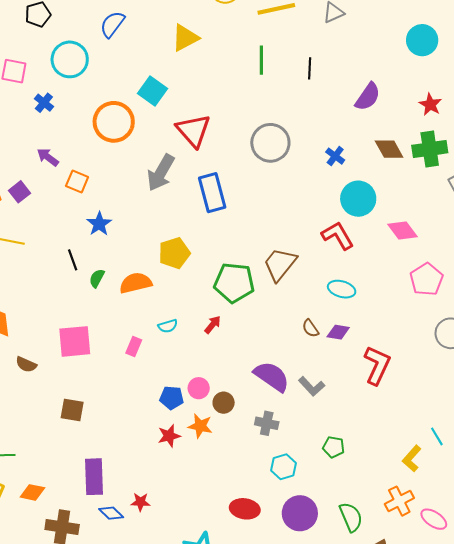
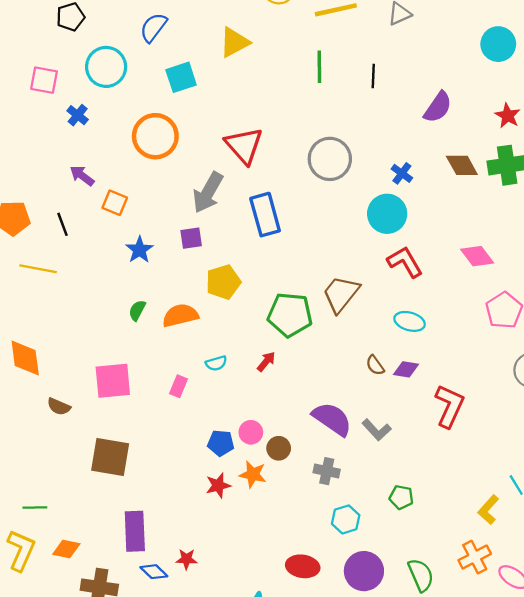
cyan square: (153, 91) -> (181, 77), moved, turned 36
purple square: (19, 192) -> (191, 238), moved, turned 30
cyan circle: (358, 199) -> (387, 214), moved
black line: (73, 260) -> (63, 224), moved
brown square: (72, 410) -> (110, 457), size x1.5

